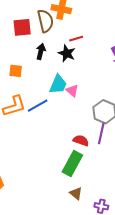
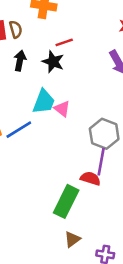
brown semicircle: (45, 21) -> (16, 29), moved, size x0.6
red semicircle: (81, 140) -> (90, 178), moved
brown triangle: (76, 193) -> (72, 239), turned 48

